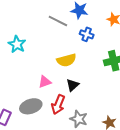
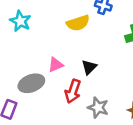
yellow semicircle: (66, 60) -> (78, 23), moved
gray ellipse: (31, 106) -> (31, 83), moved

